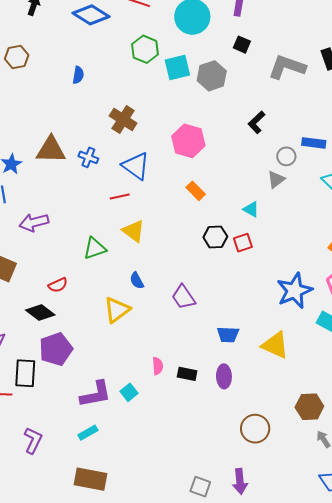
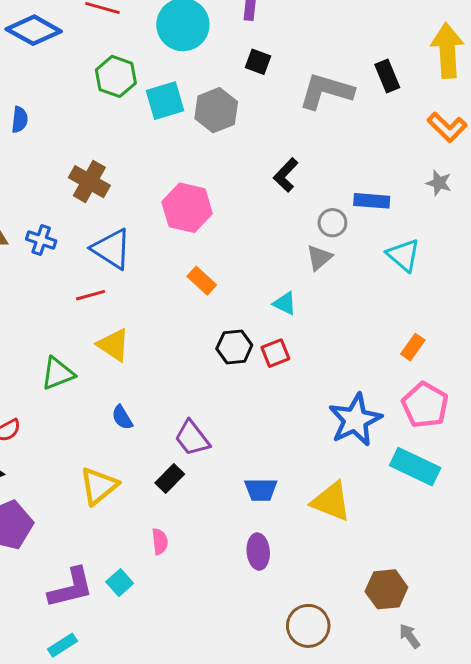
yellow triangle: (117, 310) -> (99, 486), moved
black rectangle: (187, 374) -> (170, 478), moved, turned -54

